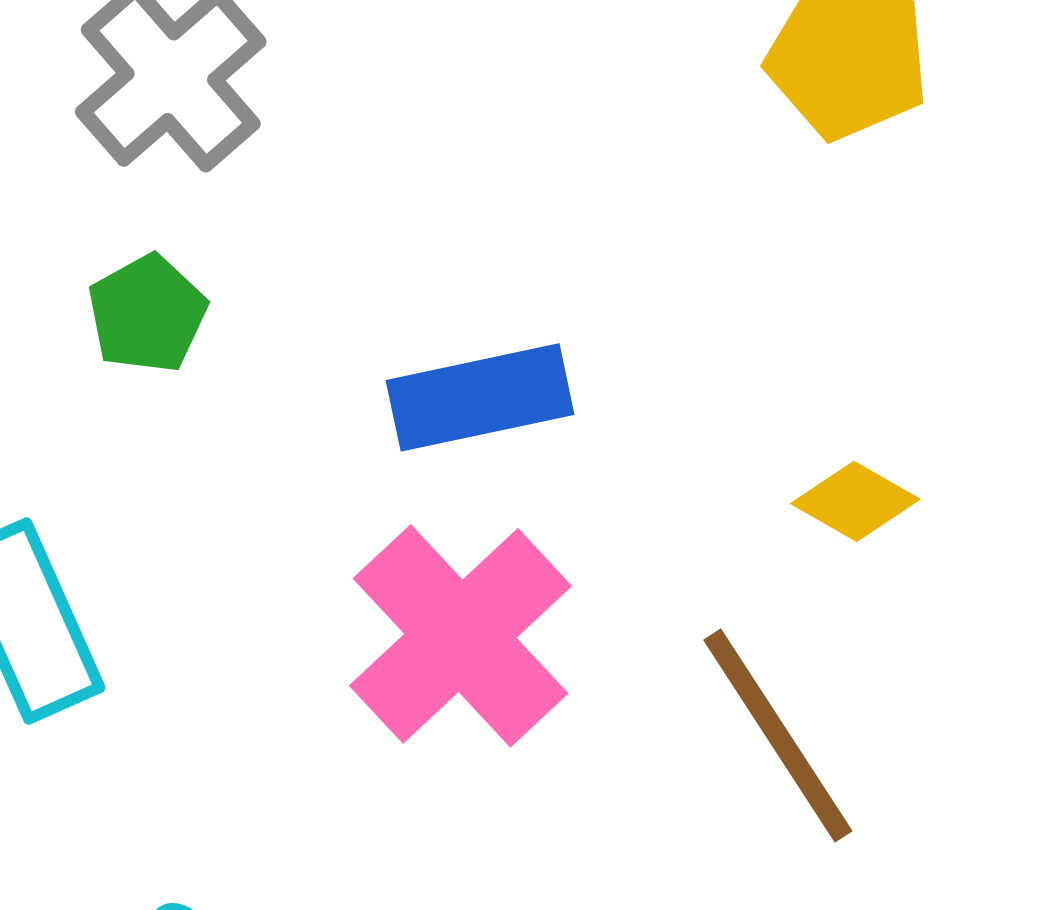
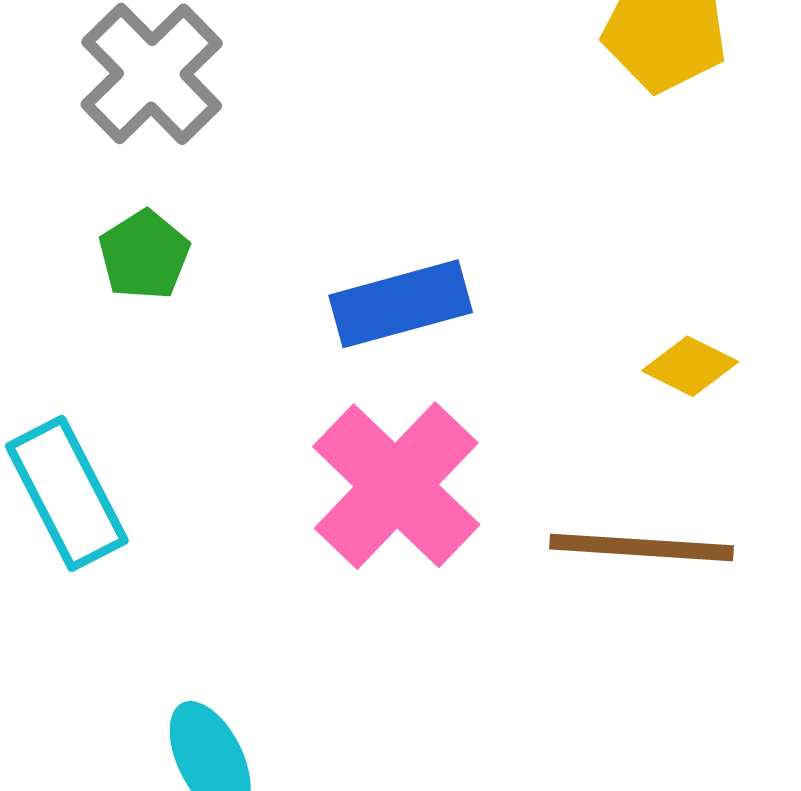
brown line: (778, 735) -> (642, 547), turned -50

